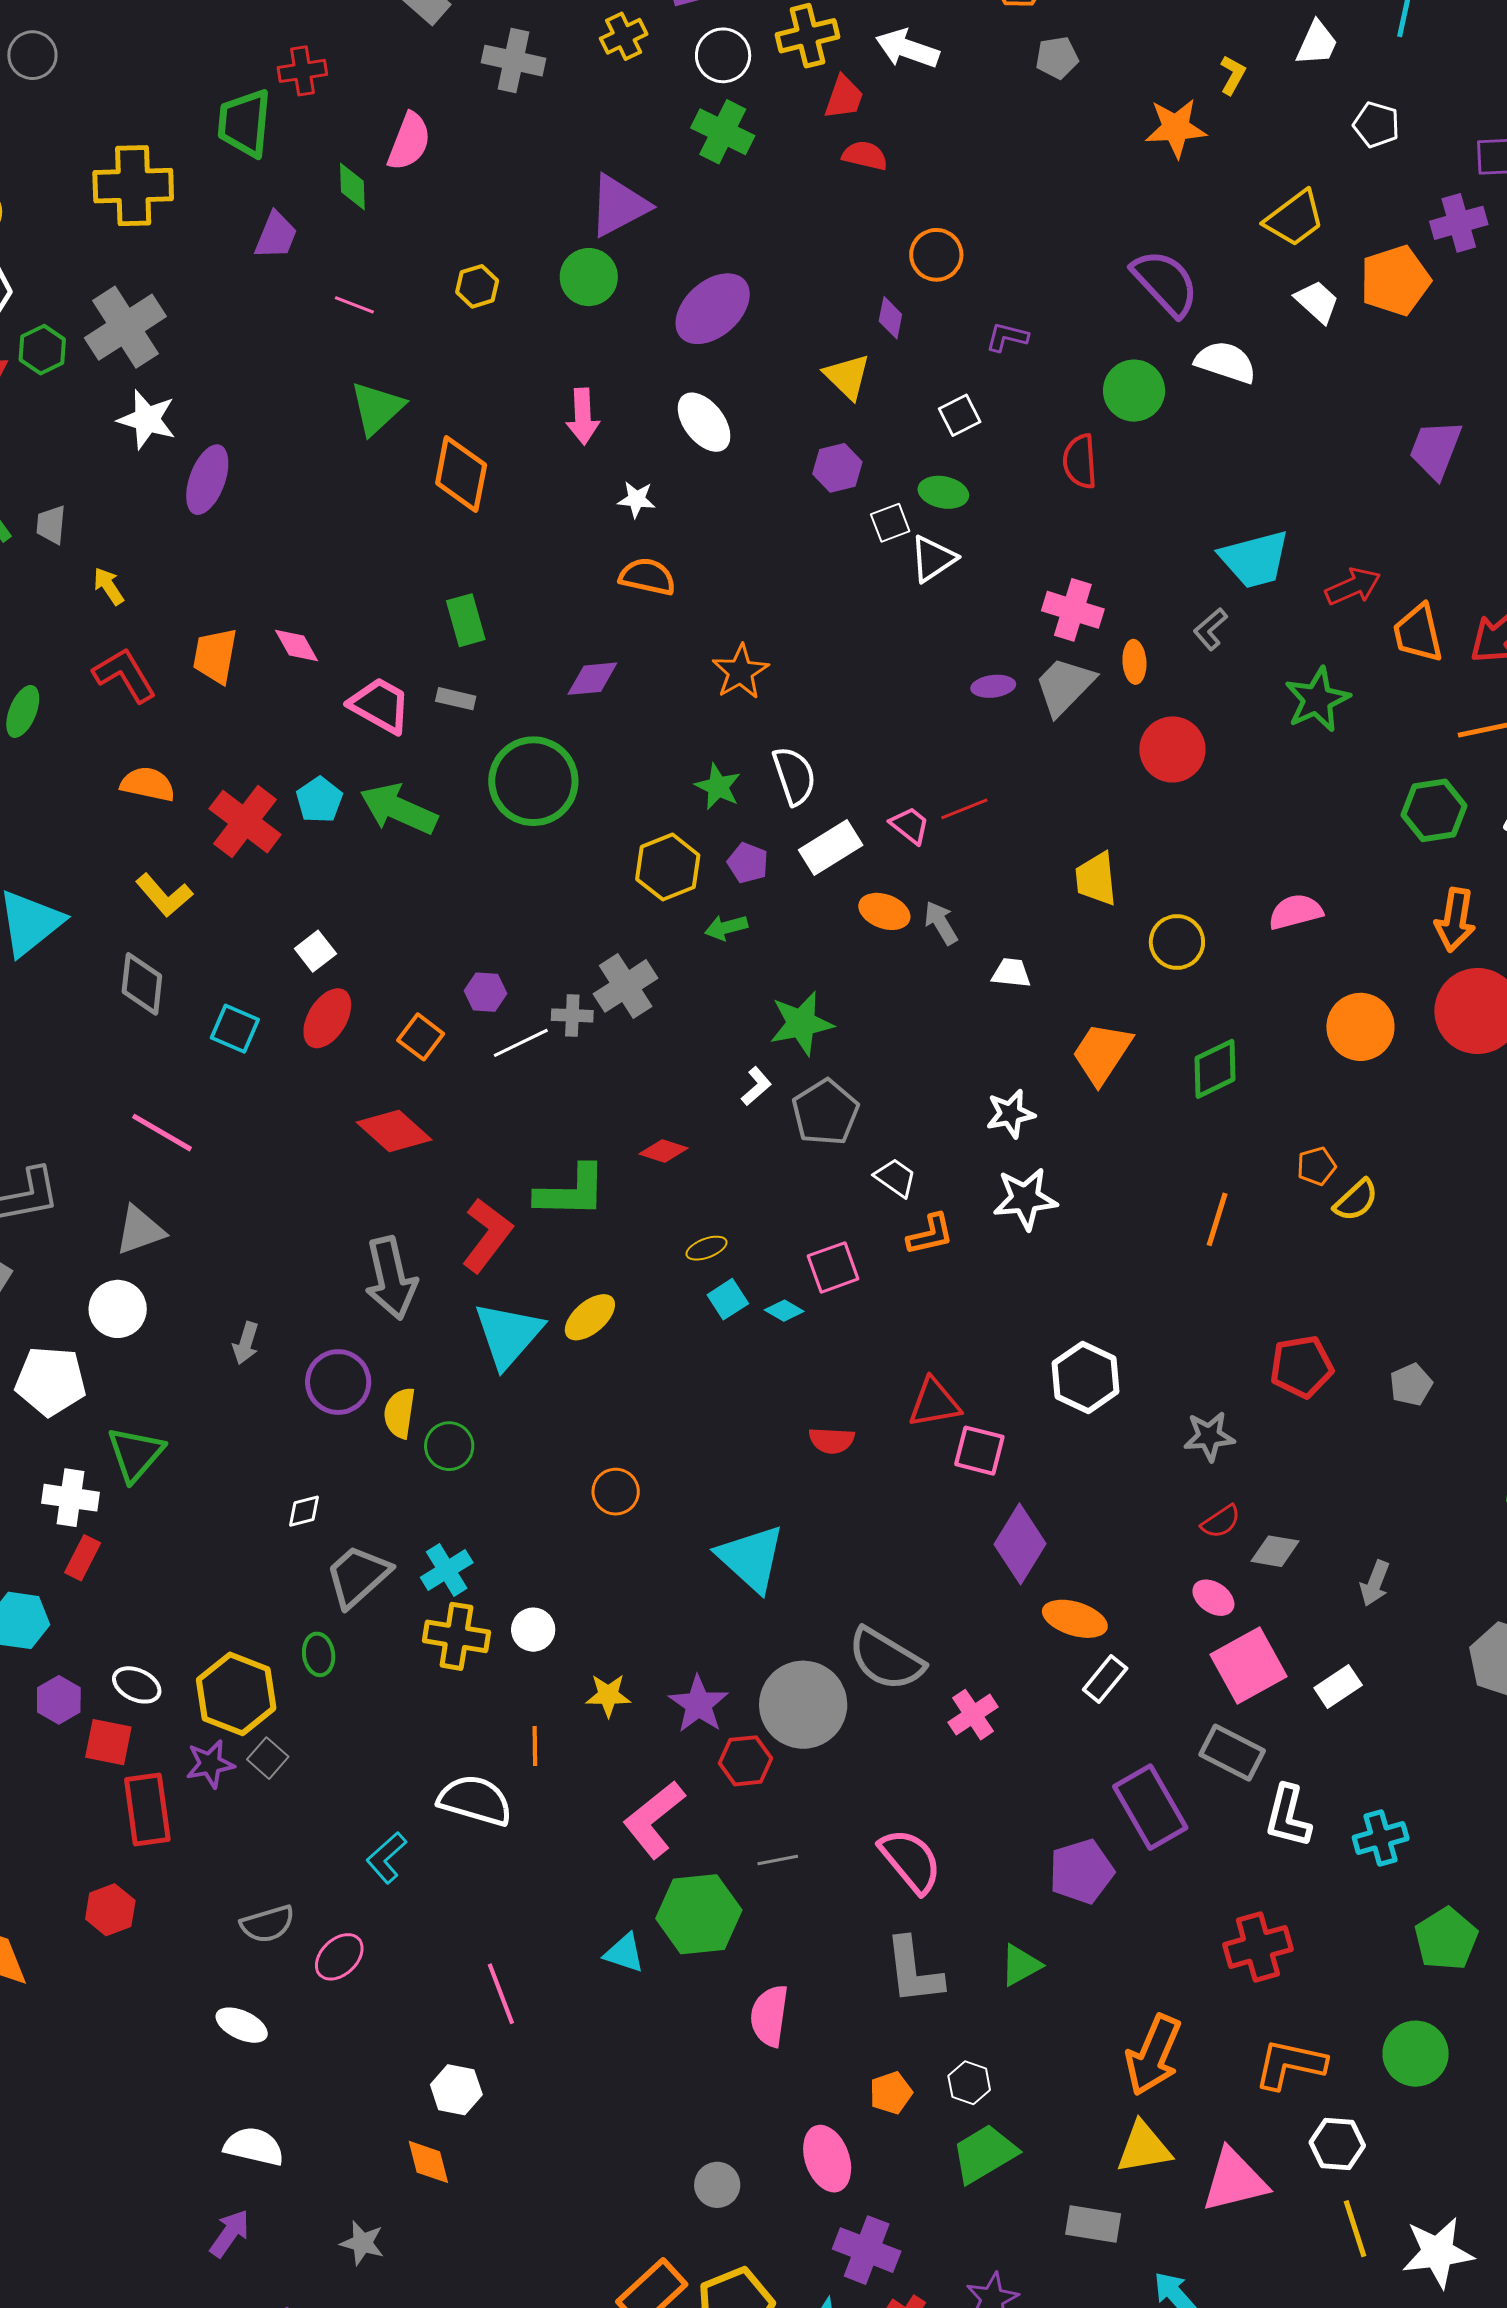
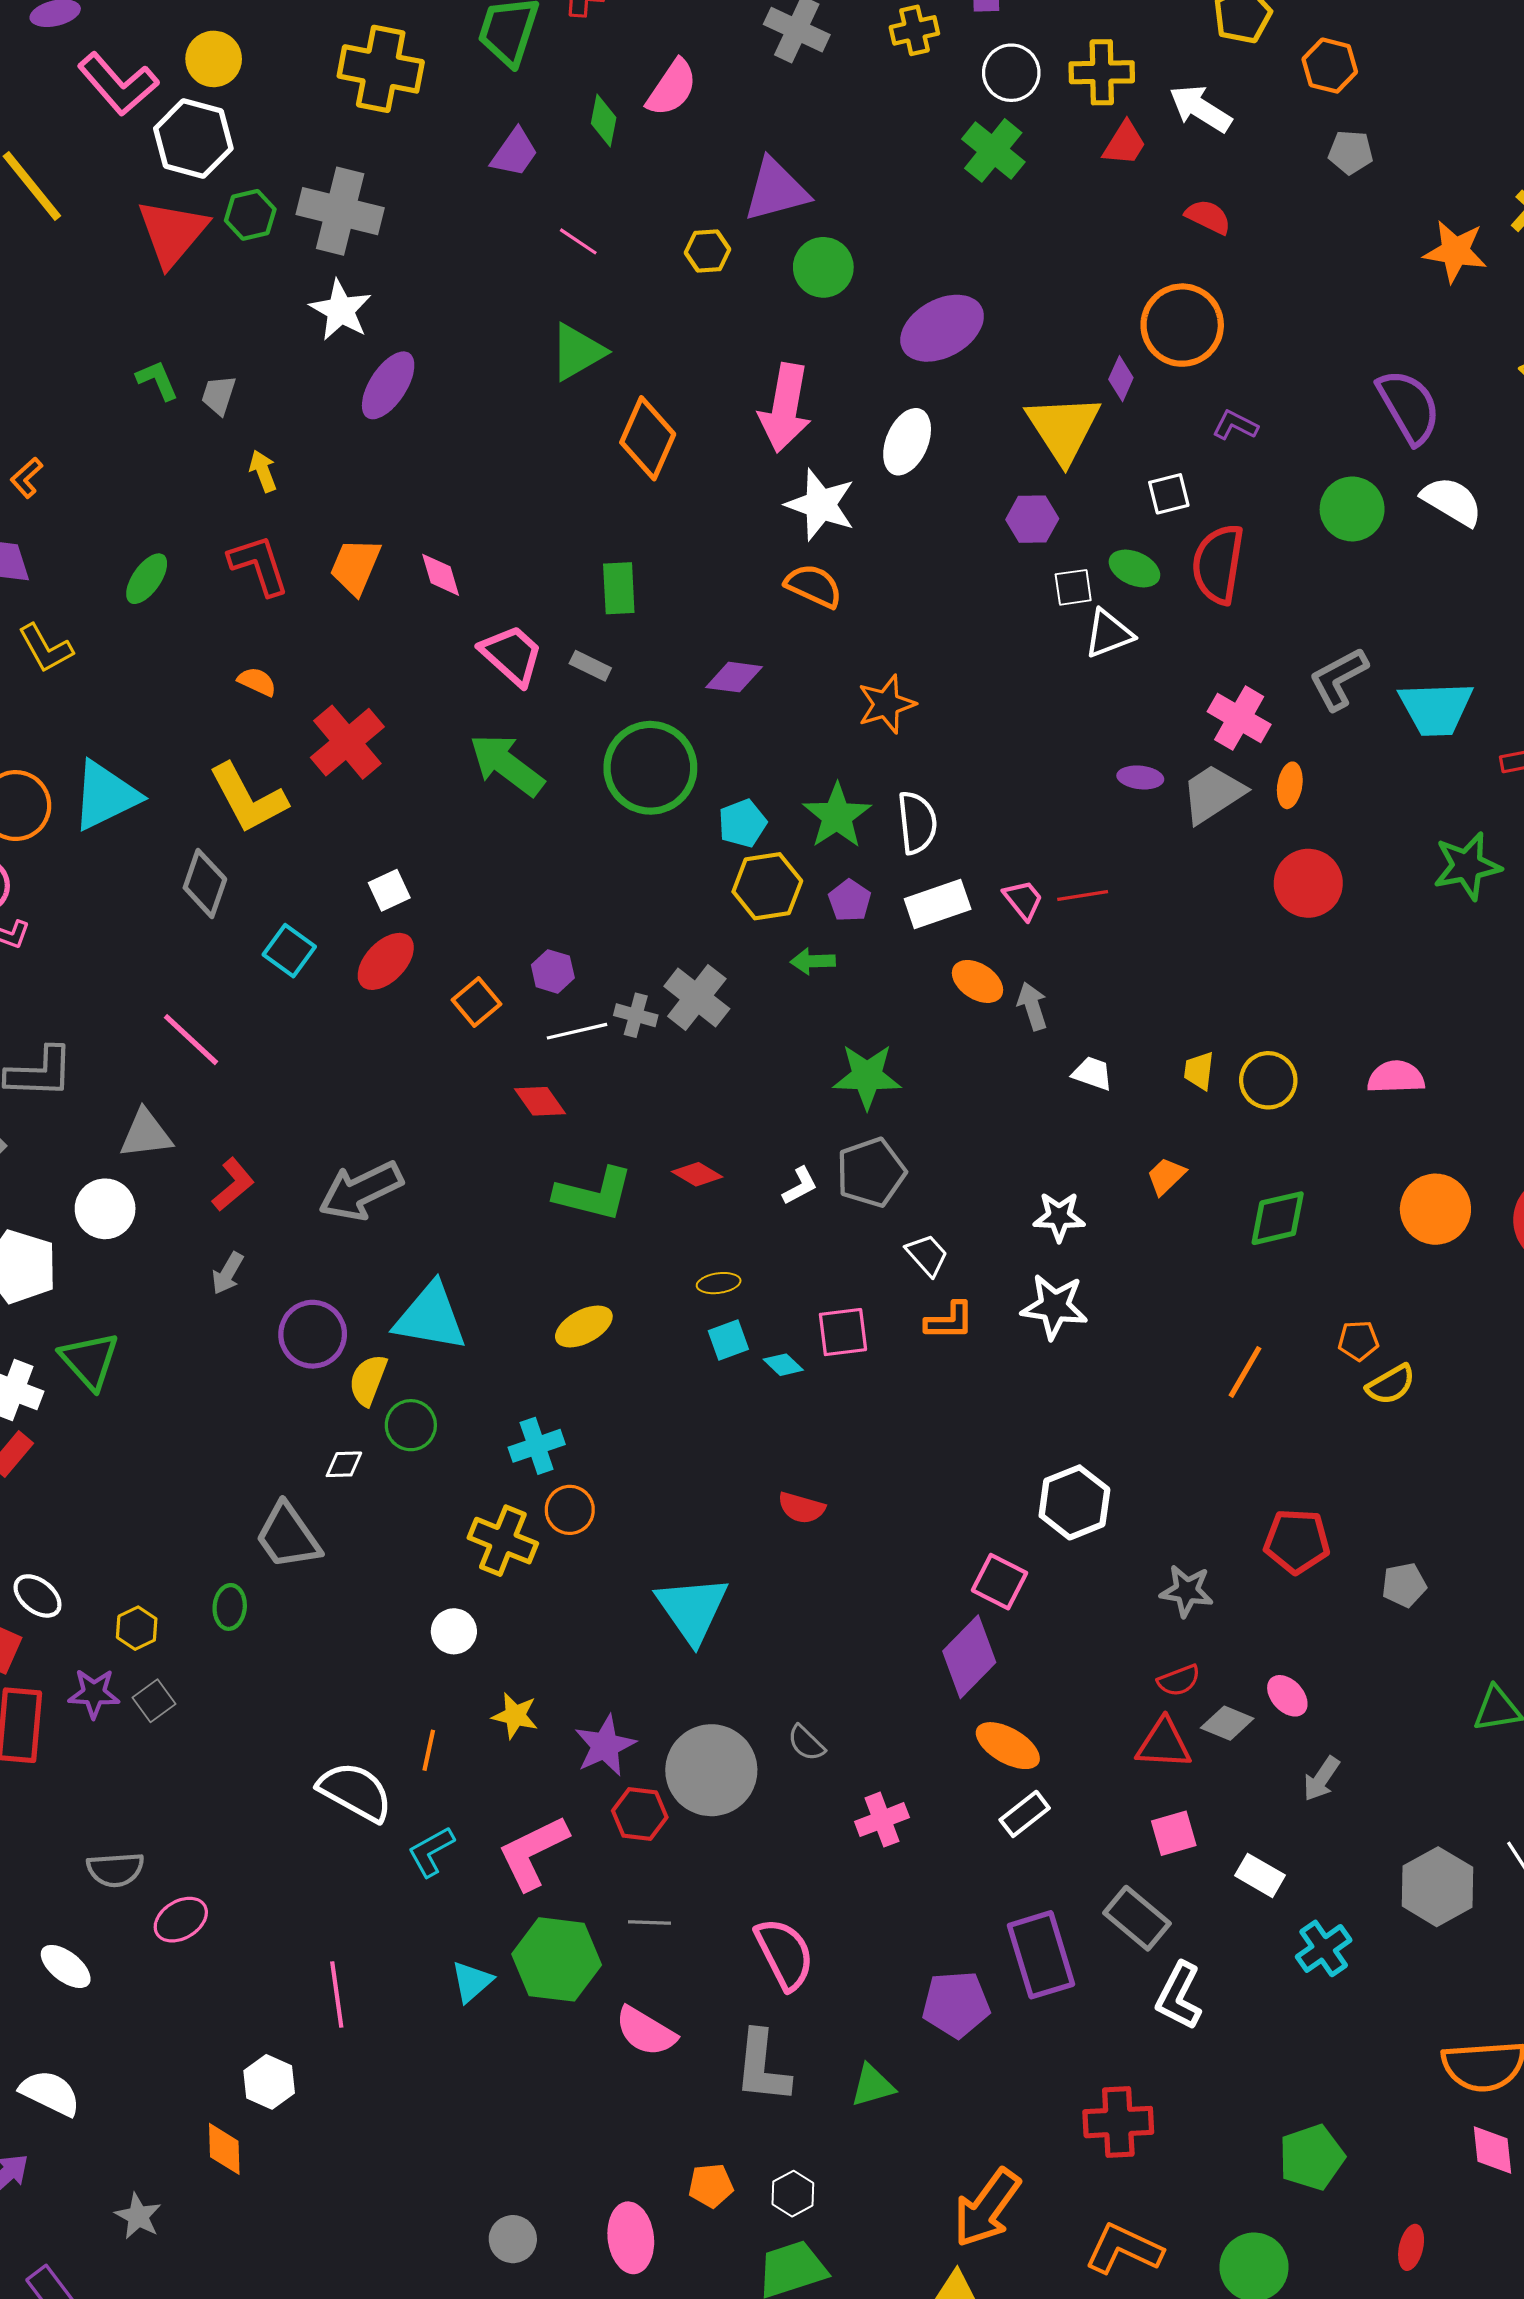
red semicircle: (865, 156) -> (1208, 217), moved
purple triangle: (619, 206) -> (776, 190), moved
orange circle: (936, 255) -> (1182, 325), size x1.5
gray cross: (125, 327) -> (340, 211), turned 34
yellow triangle: (847, 376) -> (1063, 428), size x1.5
pink arrow: (583, 416) -> (785, 408), size x1.5
white ellipse: (704, 422) -> (907, 442), turned 48
red semicircle: (1080, 461) -> (1218, 564), moved, size x1.4
white star: (636, 499) -> (820, 505), size x1.8
gray L-shape: (1211, 629) -> (1339, 679), moved, size x1.5
orange semicircle: (148, 784) -> (257, 682), size x0.7
green star: (718, 787) -> (837, 816), size x1.4
cyan pentagon: (319, 800) -> (742, 823), moved
yellow trapezoid: (1096, 879) -> (1199, 1071), moved, size x0.7
yellow L-shape: (164, 895) -> (248, 798), size x1.4
gray cross: (626, 986) -> (697, 998), turned -32
orange trapezoid: (1102, 1053) -> (1166, 1176), size x0.6
white L-shape: (756, 1086) -> (800, 1186), moved
red diamond: (394, 1131) -> (540, 1101), moved, size x0.7
red L-shape: (487, 1235) -> (233, 1185), moved, size x0.7
gray arrow: (391, 1278) -> (361, 1191), moved, turned 64
cyan triangle: (508, 1335) -> (430, 1317), moved, turned 46
red triangle: (934, 1403) -> (1164, 1744), moved
pink square: (979, 1451) -> (1000, 1582), moved
green triangle: (135, 1454) -> (90, 1360), turned -36
white diamond: (304, 1511) -> (344, 1464), moved
cyan cross: (447, 1570) -> (537, 1446), moved
gray trapezoid: (358, 1576) -> (288, 1536), turned -96
pink ellipse: (1213, 1598) -> (1287, 1696), moved
yellow cross: (456, 1636) -> (503, 1541), moved
gray semicircle: (886, 1659) -> (806, 1743), size x0.5
pink square: (1248, 1665) -> (1174, 1833), size x0.6
white rectangle: (1338, 1687) -> (1260, 1875), turned 51
yellow hexagon: (236, 1694) -> (137, 1628), size x0.5
cyan cross: (1381, 1838) -> (1324, 1948), moved, turned -32
cyan L-shape: (386, 1858) -> (431, 1851), moved
cyan triangle: (624, 1953) -> (472, 1982), turned 48
pink semicircle: (769, 2016) -> (646, 2031), moved, turned -80

